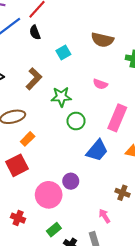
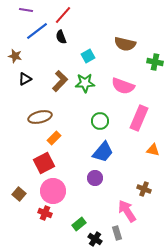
pink semicircle: (100, 84) -> (123, 86), size x1.6
green star: (61, 97) -> (85, 83), moved
blue trapezoid: (97, 151) -> (103, 152), moved
pink circle: (49, 195) -> (53, 191), moved
pink arrow: (105, 216) -> (127, 211), size x1.6

